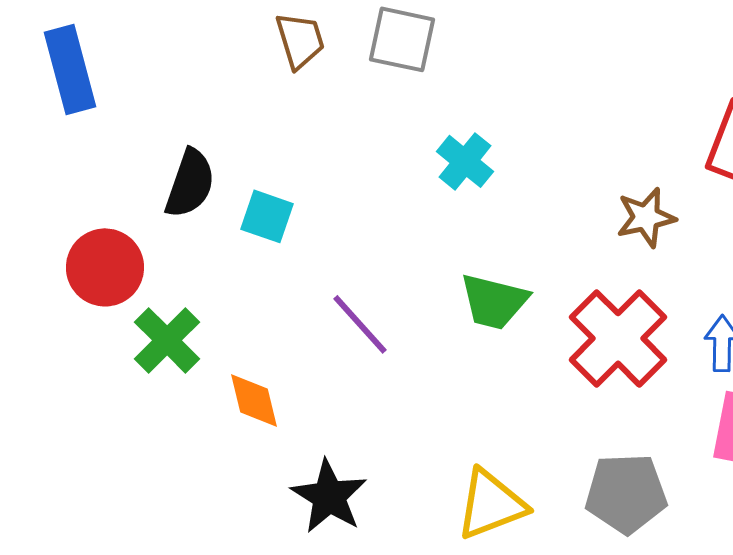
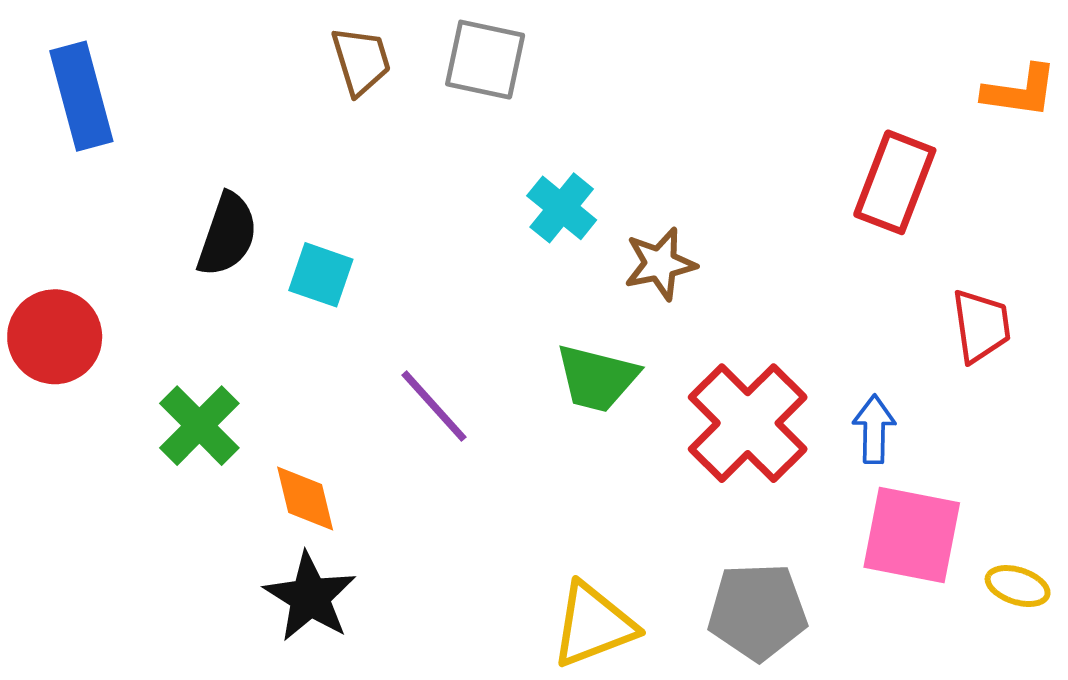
brown star: (646, 217) -> (660, 264), moved
red circle: (105, 267) -> (55, 337), moved
black star: (329, 496) -> (310, 597), moved

